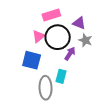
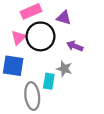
gray star: (85, 40) -> (64, 69), moved
purple arrow: (70, 54) -> (75, 46), moved, turned -96

